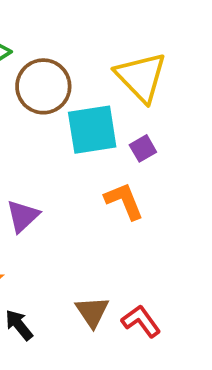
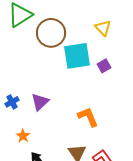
yellow triangle: (141, 77) -> (103, 28), size x0.6
orange L-shape: (124, 201) -> (88, 117), moved

